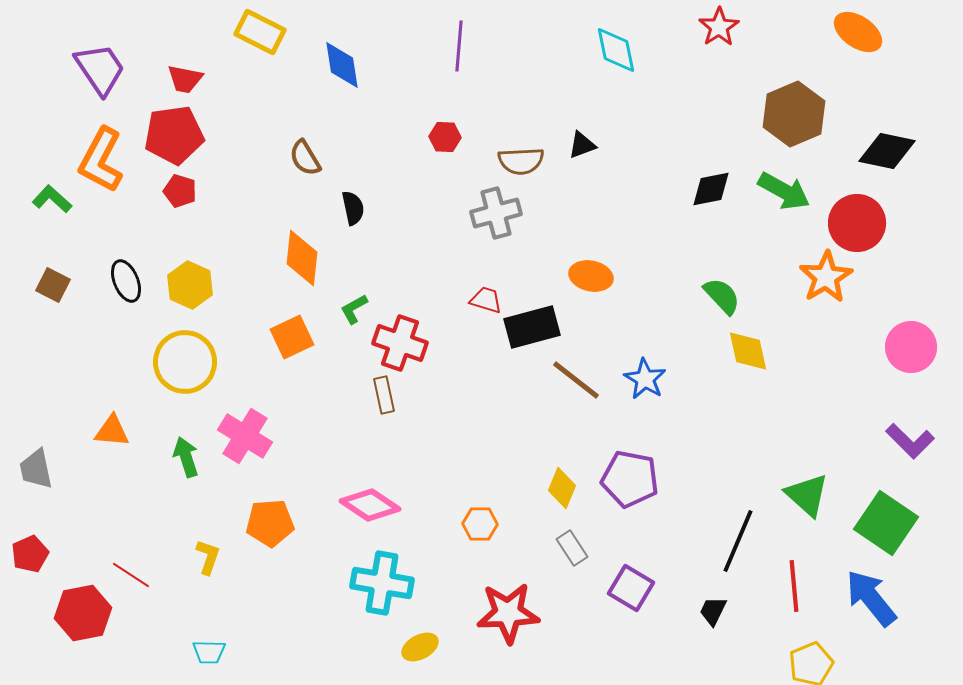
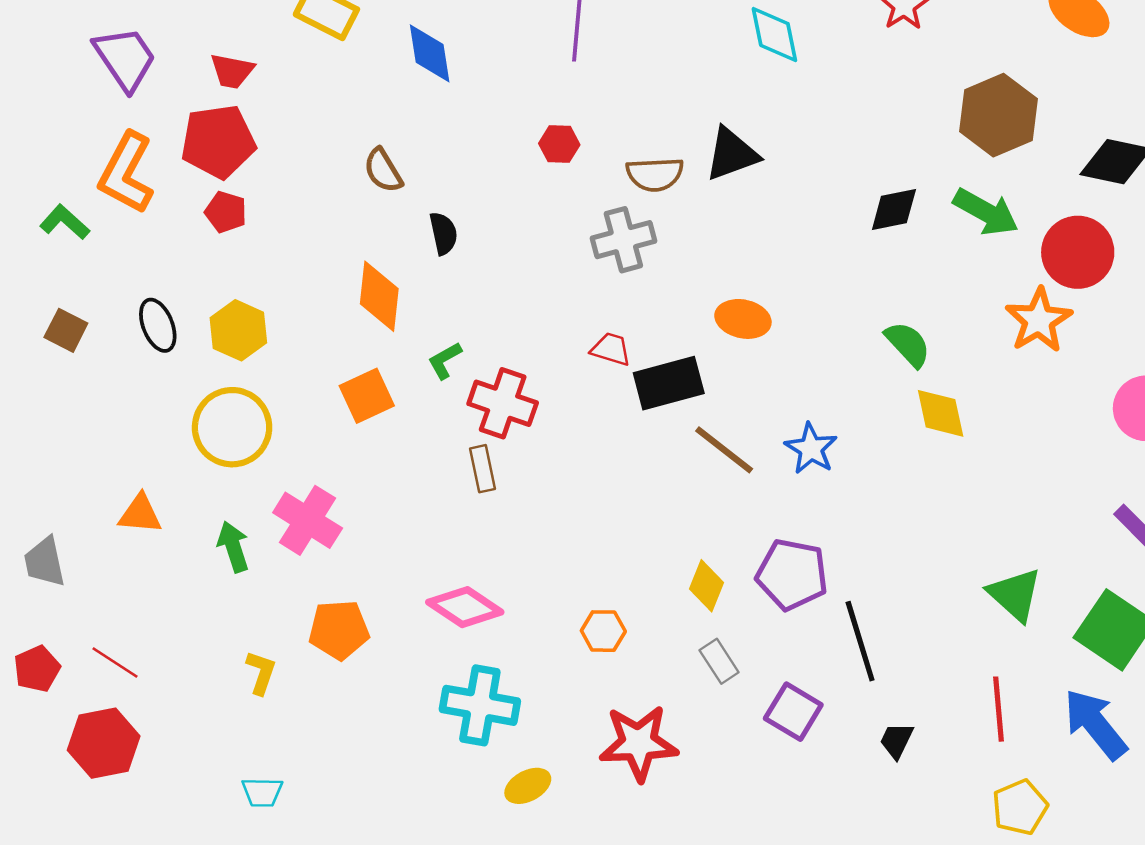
black triangle: (582, 145) -> (732, 154), size x1.6
black line: (738, 541) -> (860, 641), moved, turned -40
red line: (131, 575) -> (115, 663), moved

